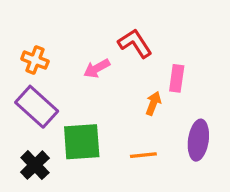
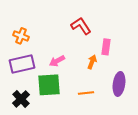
pink arrow: (97, 68) -> (57, 61), moved
purple rectangle: (37, 107) -> (22, 64), turned -55

